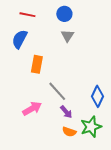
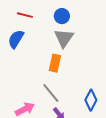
gray triangle: (67, 36) -> (64, 38), size x1.5
orange rectangle: (37, 64) -> (55, 63), moved

